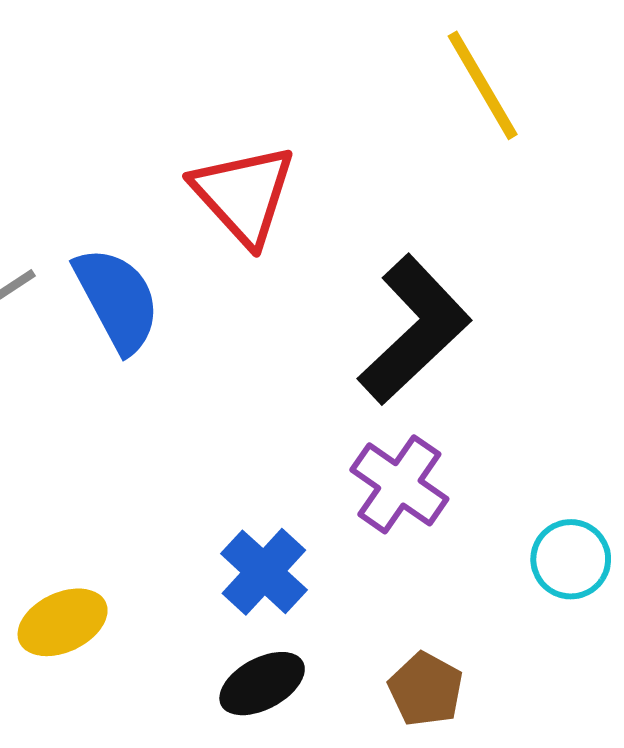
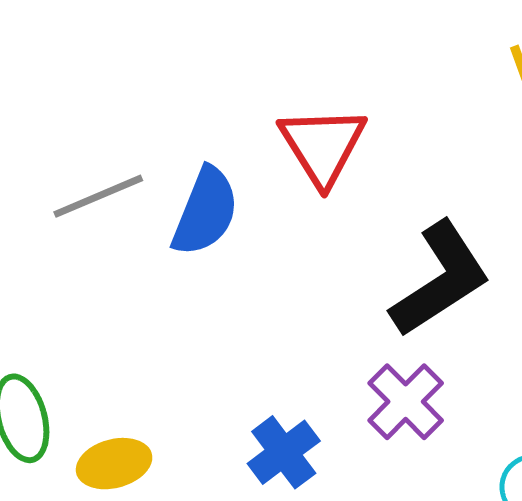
blue semicircle: (117, 300) -> (205, 212), turned 40

